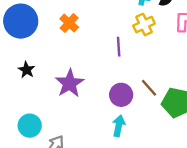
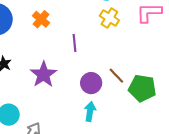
yellow cross: (144, 25) -> (109, 18), turned -30
purple line: (119, 47) -> (75, 43), moved

